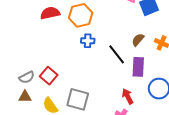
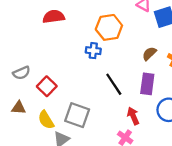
orange hexagon: (81, 15) -> (109, 27), moved
black line: (117, 54) -> (114, 84), moved
gray semicircle: (27, 77) -> (21, 73), moved

